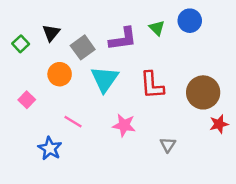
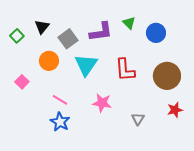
blue circle: (190, 21) -> (156, 33), moved
red star: (219, 124) -> (175, 110), moved
blue star: (50, 148) -> (60, 122), moved

